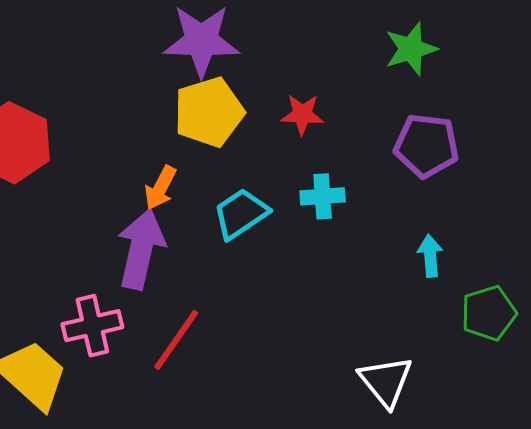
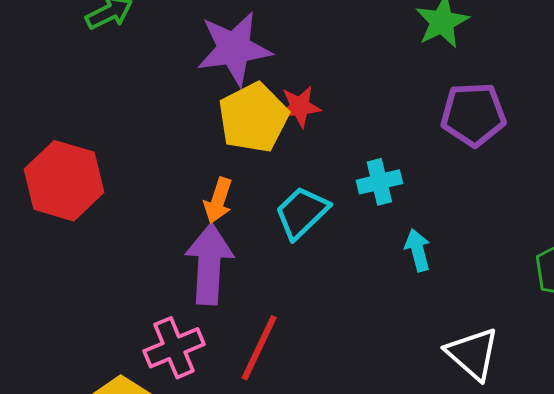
red star: (302, 114) -> (300, 107), moved
cyan arrow: (430, 256) -> (418, 250), moved

